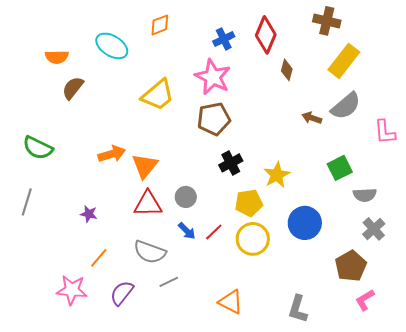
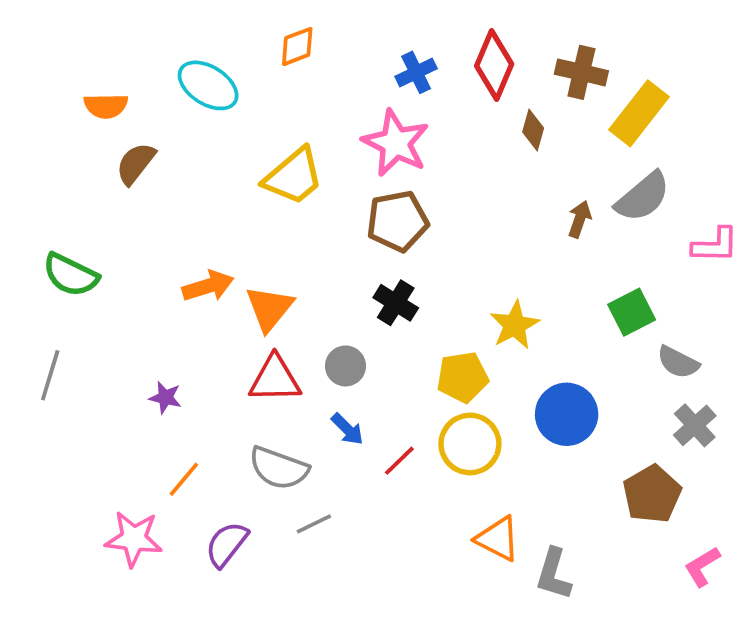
brown cross: (327, 21) -> (581, 72), moved
brown arrow: (312, 118) -> (580, 219), turned 90
pink L-shape: (385, 132) -> (715, 245), turned -84
black cross: (231, 163) -> (396, 303), moved, turned -30
gray semicircle: (365, 195) -> (678, 362), turned 30
red line: (214, 232) -> (399, 461), moved
pink L-shape: (365, 300) -> (702, 567), moved
orange triangle: (231, 302) -> (498, 539), moved

